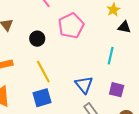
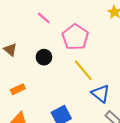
yellow line: (43, 72) -> (83, 70), moved

